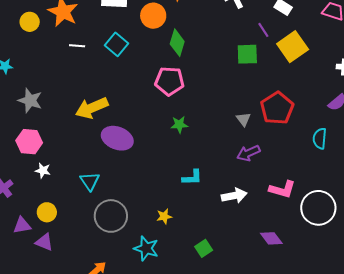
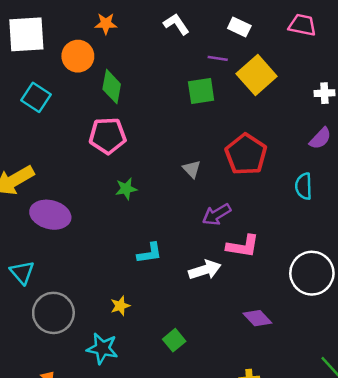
purple line: (263, 30) -> (218, 58), turned -42
gray triangle: (243, 119) -> (192, 169), moved
pink L-shape: (282, 189) -> (243, 246), moved

